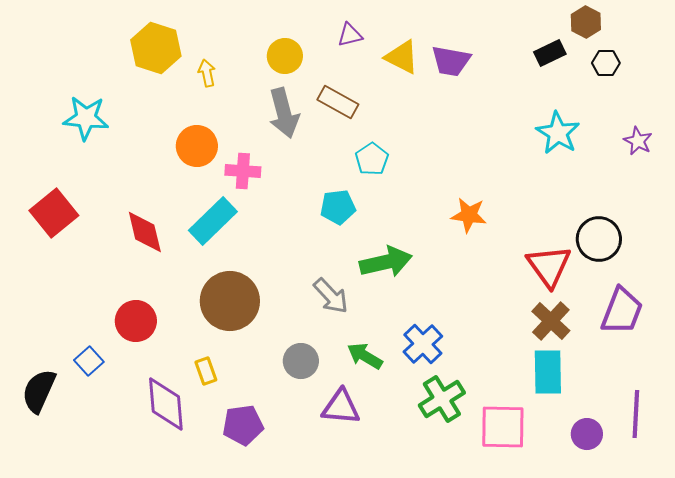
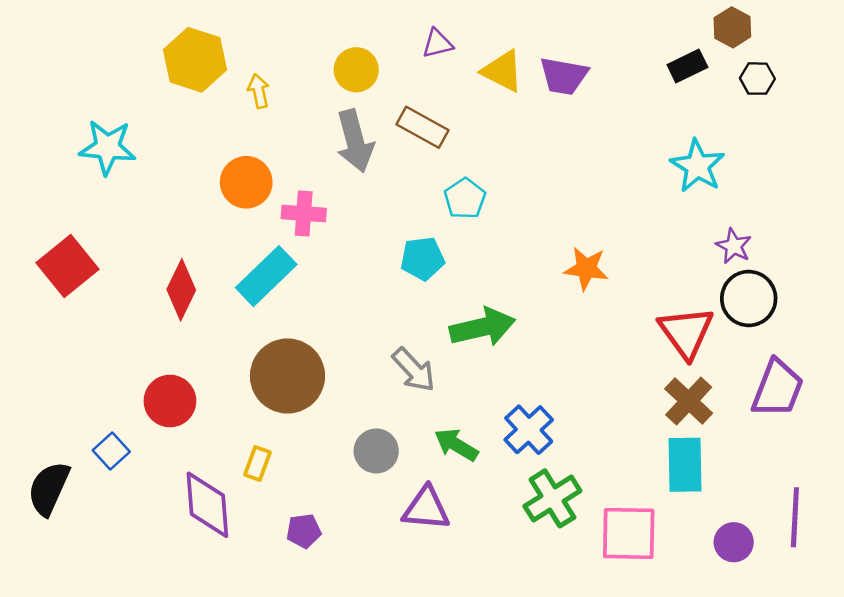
purple star: (638, 141) -> (734, 246), moved
red diamond: (145, 232) -> (181, 290), turned 39
yellow rectangle: (206, 371) -> (257, 463), turned 40
purple pentagon: (243, 425) -> (304, 531), size x0.7

